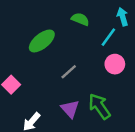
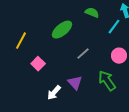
pink circle: (115, 64) -> (119, 56), moved
purple triangle: (70, 109) -> (75, 83), moved

